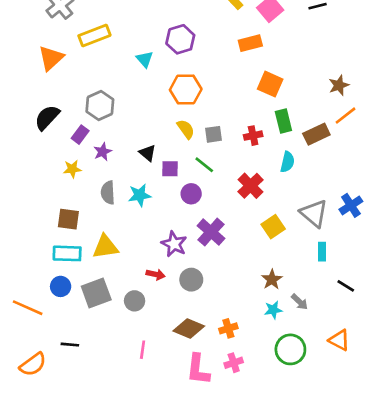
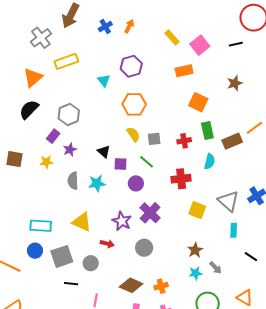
brown star: (339, 85) -> (235, 83), moved
black semicircle: (47, 117) -> (29, 109), moved
red cross: (251, 186) -> (181, 179), turned 36
brown square: (68, 219) -> (15, 159), moved
yellow square: (273, 227) -> (197, 210), turned -36
yellow triangle: (105, 247) -> (82, 222), moved, turned 30
gray circle: (191, 280) -> (144, 248), moved
black line: (70, 345) -> (71, 284), moved

